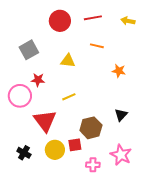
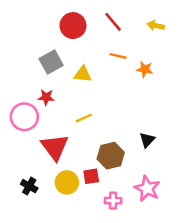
red line: (93, 18) -> (113, 22), turned 60
gray square: (29, 50) -> (51, 62), moved
orange star: (119, 71) -> (145, 69), moved

